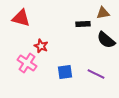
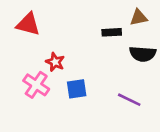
black semicircle: (106, 40) -> (143, 54), turned -36
blue square: (65, 72) -> (77, 89), moved

